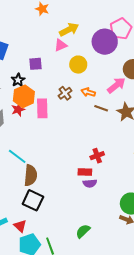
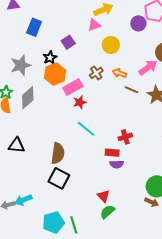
purple circle: (105, 42) -> (138, 23), size x0.6
purple square: (35, 64) -> (68, 42), turned -32
pink rectangle: (42, 108) -> (73, 87), turned 60
red star: (18, 110) -> (80, 102), moved
cyan line: (17, 156) -> (86, 129), moved
red triangle: (20, 226) -> (103, 196), moved

